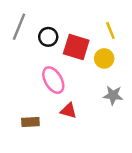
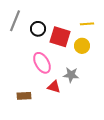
yellow line: (110, 31) -> (87, 24), turned -72
gray star: (113, 95) -> (71, 75), moved

